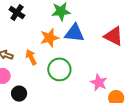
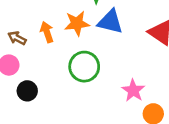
orange arrow: (31, 57) -> (47, 32), moved

